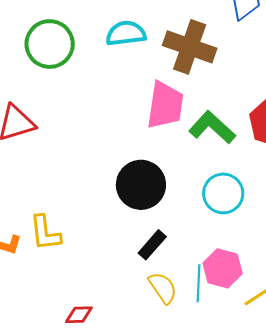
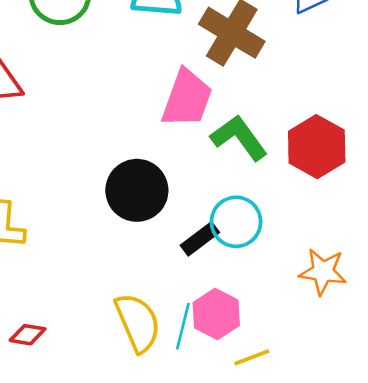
black rectangle: (152, 245) -> (200, 239), moved
yellow semicircle: (163, 288) -> (138, 323), size x1.4

